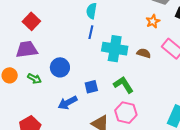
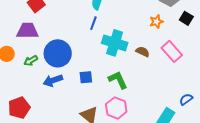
blue circle: (60, 67) -> (58, 53), size x1.4
green arrow: (34, 79) -> (31, 61), turned 112
blue arrow: (68, 103) -> (53, 80), moved

